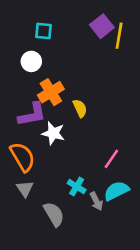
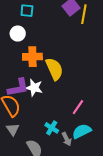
orange cross: (51, 92) -> (32, 57), turned 30
yellow semicircle: (80, 108) -> (54, 69), size x1.6
purple L-shape: (32, 114) -> (18, 88), moved

